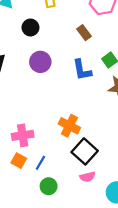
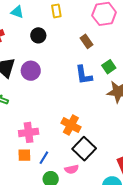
purple circle: (40, 62) -> (31, 71), moved
orange square: (19, 161) -> (24, 155), turned -32
pink semicircle: (87, 177) -> (72, 169), moved

